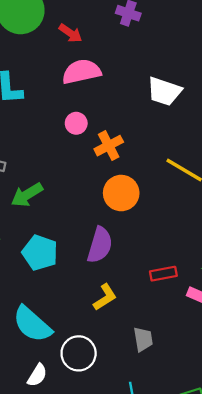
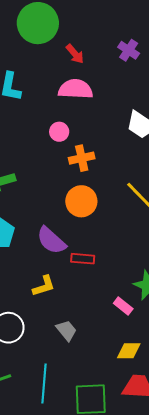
purple semicircle: (100, 245) -> (51, 240), turned 100
red rectangle: (163, 274) -> (83, 259), moved
gray trapezoid: (143, 339) -> (66, 330), turned -45

